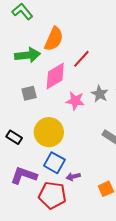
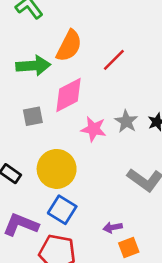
red line: (81, 59) -> (114, 60), moved
purple arrow: (73, 177) -> (113, 227), moved

